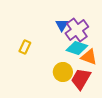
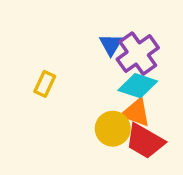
orange triangle: (89, 57) -> (136, 113), moved
red trapezoid: (81, 79) -> (145, 141), turned -90

